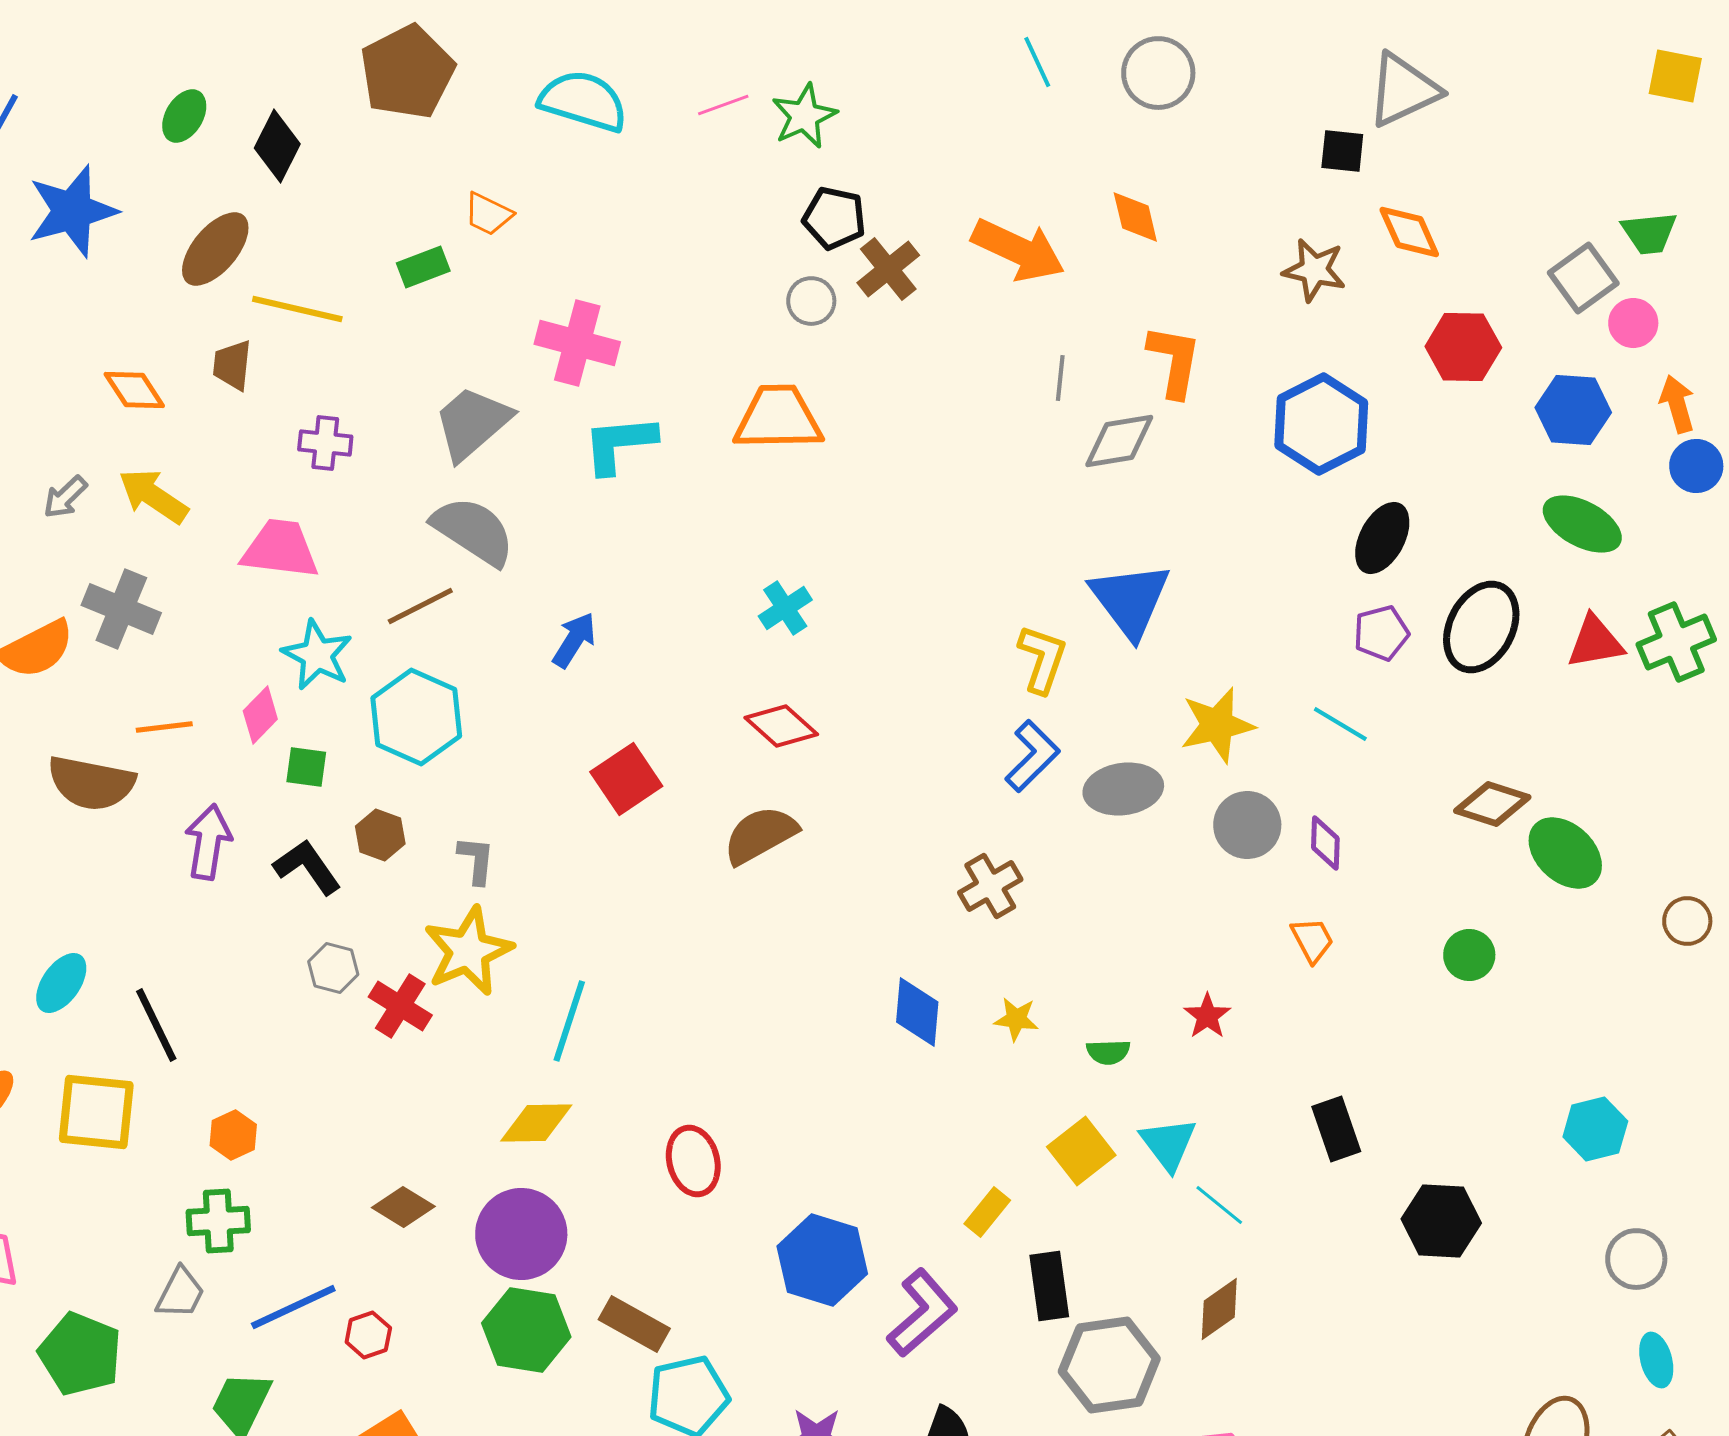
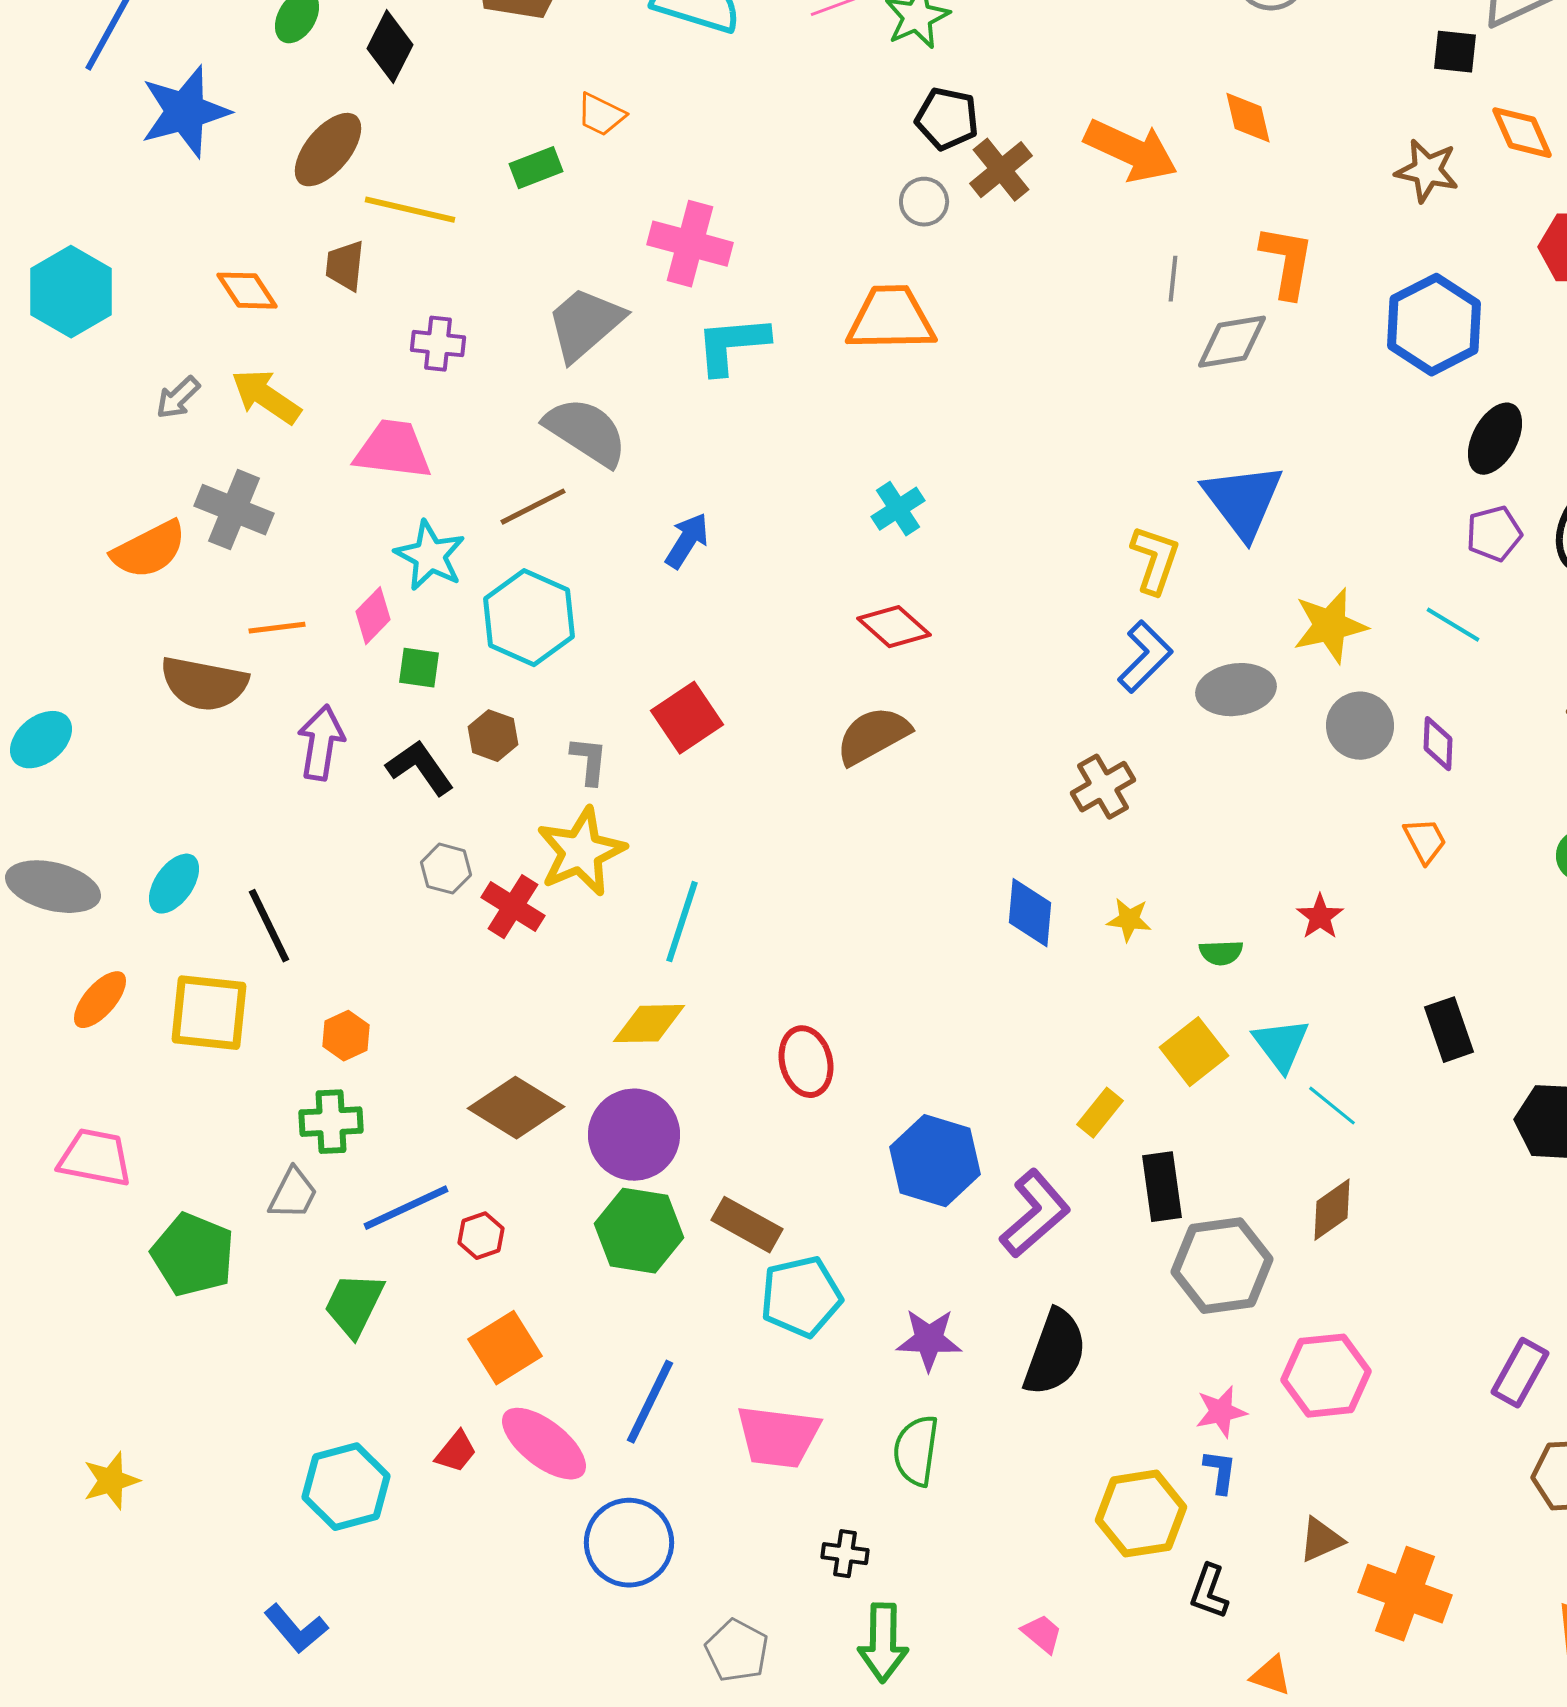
red square: (626, 779) -> (687, 718), moved
brown diamond: (403, 1207) -> (516, 1108), size x1.5

